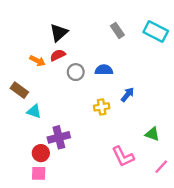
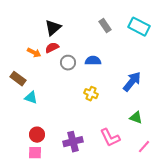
blue arrow: (128, 95) -> (132, 82), moved, size x1.5
yellow cross: (102, 107) -> (91, 94), turned 32
purple cross: (59, 137) -> (73, 142), moved

